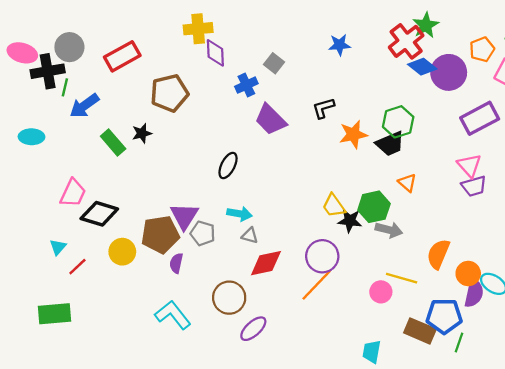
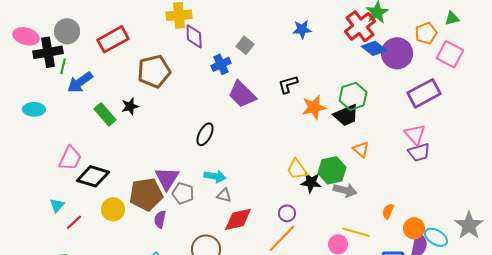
orange semicircle: (438, 254) -> (388, 211), size x0.6
purple circle: (322, 256) -> (287, 213), size x0.6

